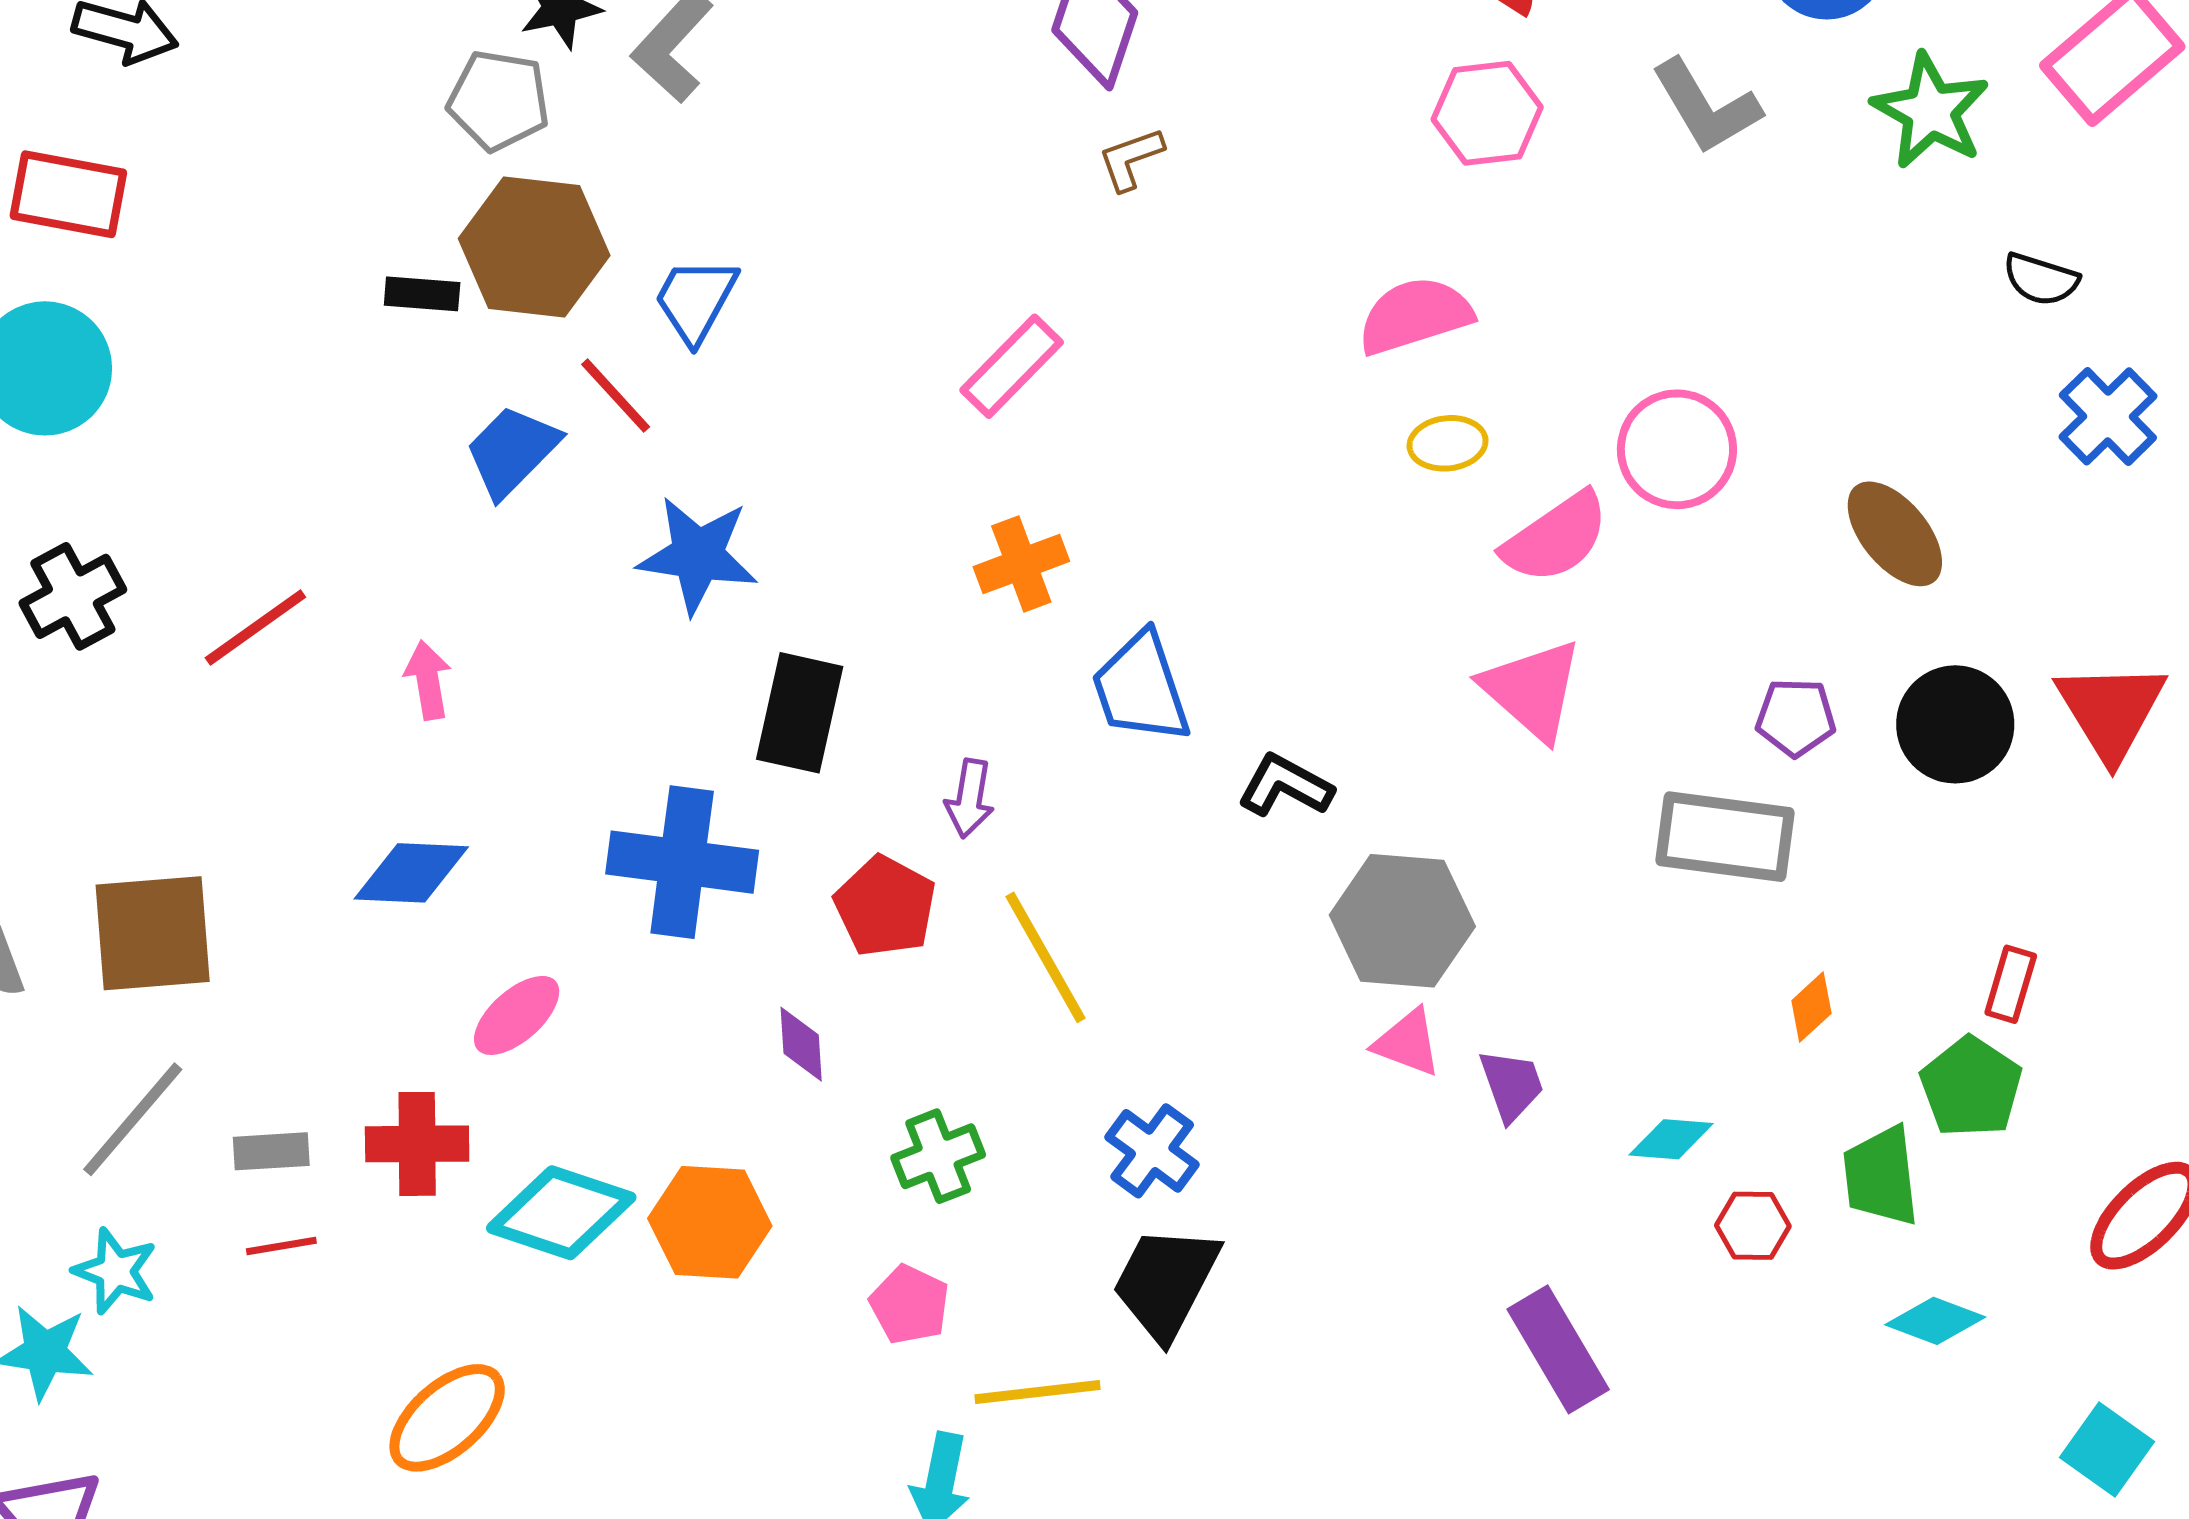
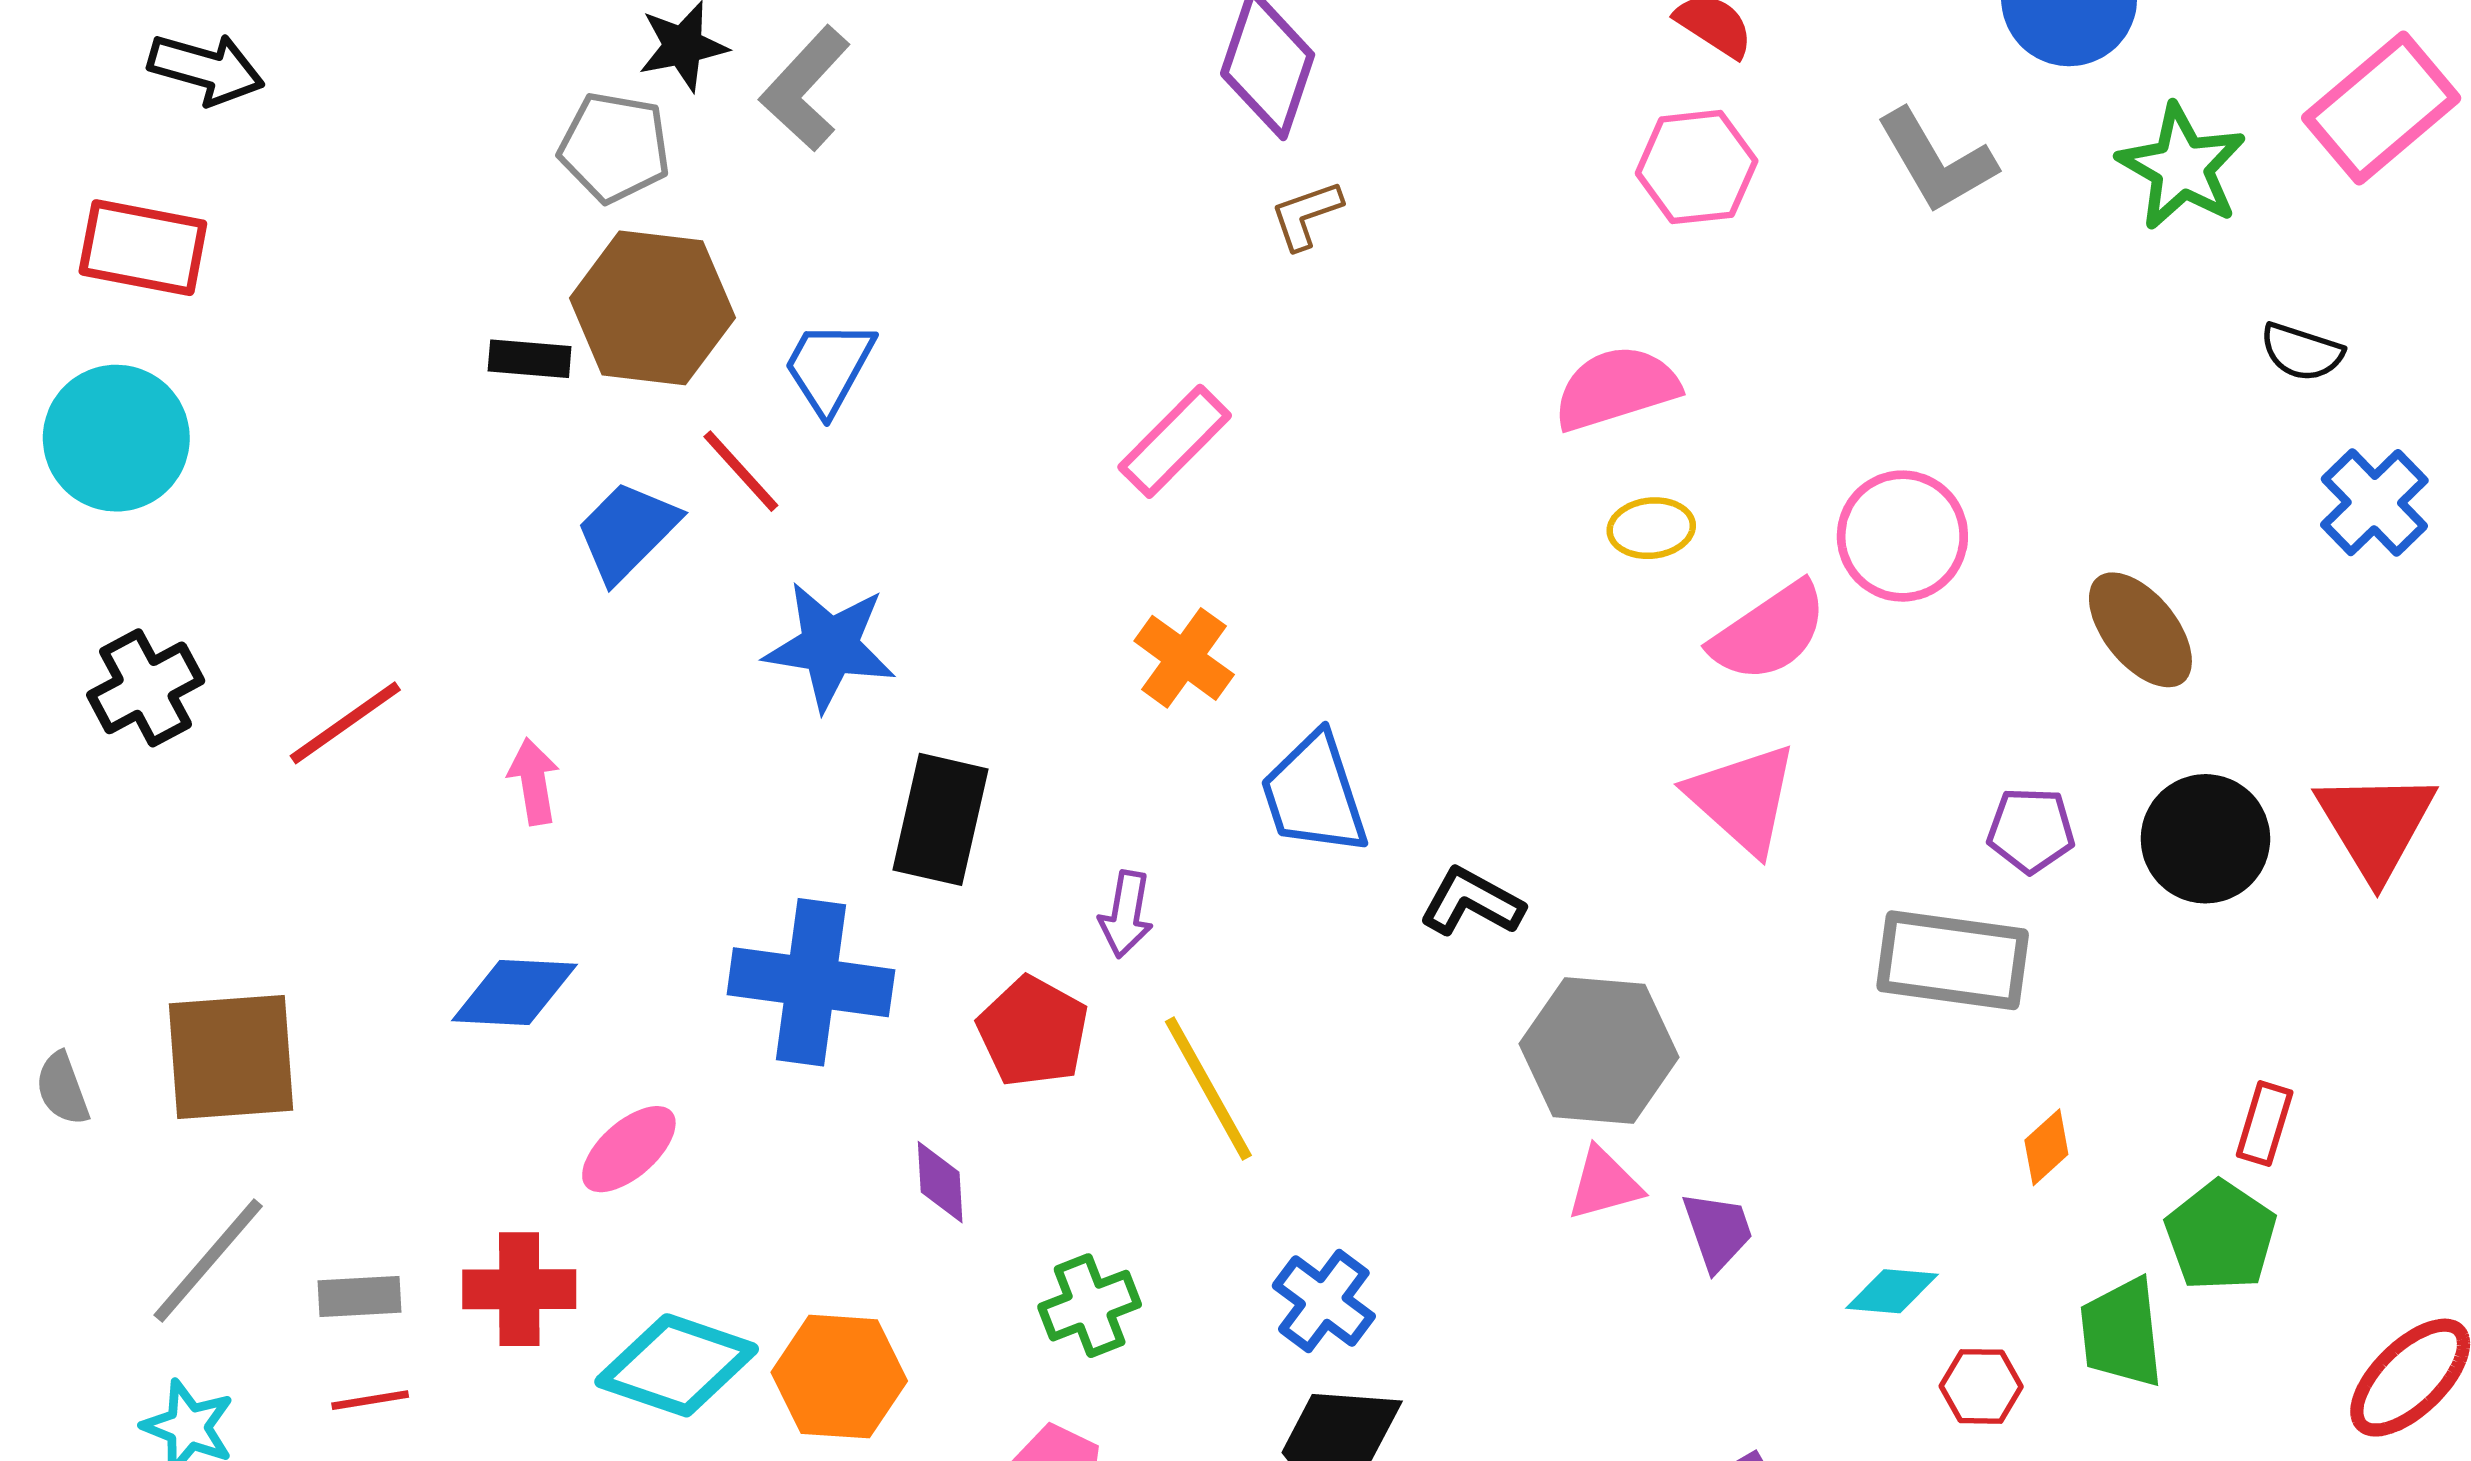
orange cross: (1021, 564) -> (1184, 658), turned -34
pink triangle: (1408, 1043) -> (1604, 1184), turned -36

